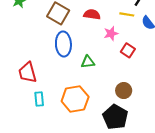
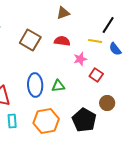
blue ellipse: (63, 44) -> (35, 85), moved
brown circle: (124, 91) -> (107, 103), moved
black pentagon: (115, 117) -> (84, 120), moved

